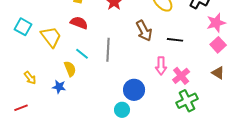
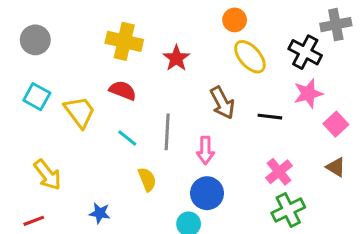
pink star: (216, 23) -> (308, 94), moved
pink arrow: (161, 66) -> (205, 150), moved
yellow semicircle: (70, 69) -> (147, 179), moved
yellow arrow: (30, 78) -> (48, 175), size x1.5
blue star: (59, 87) -> (100, 213), moved

